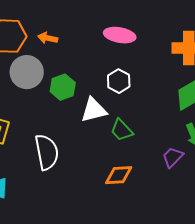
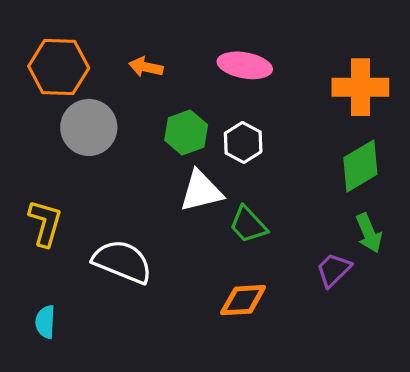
orange arrow: (48, 38) -> (146, 67), moved
green hexagon: (63, 87) -> (186, 132), moved
white semicircle: (47, 152) -> (122, 262), turned -57

